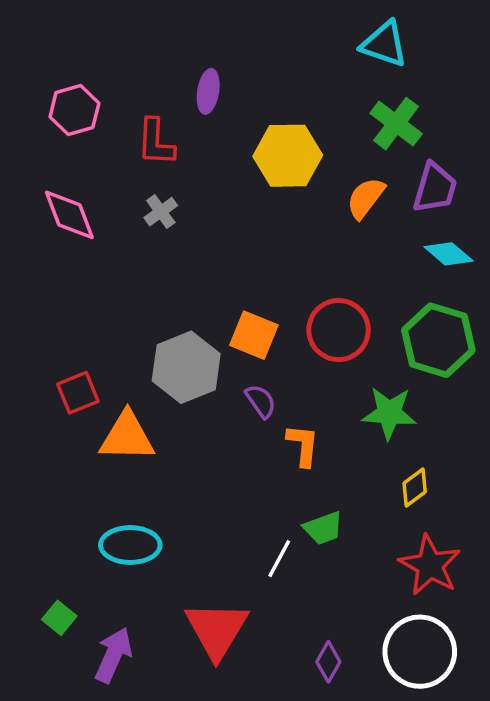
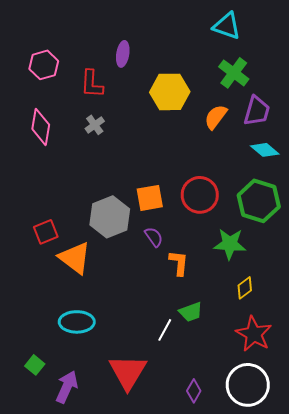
pink diamond: (69, 215) -> (41, 127), turned 30
orange square: (254, 335) -> (150, 198), turned -32
orange triangle: (127, 437) -> (75, 258), turned 36

